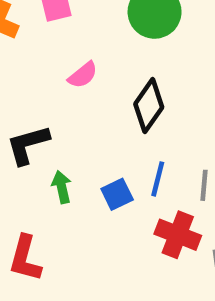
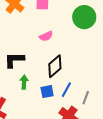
black diamond: (149, 106) -> (55, 66), moved

